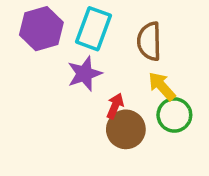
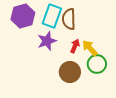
brown semicircle: (149, 41) -> (69, 19), moved
red arrow: (115, 106) -> (75, 46), moved

